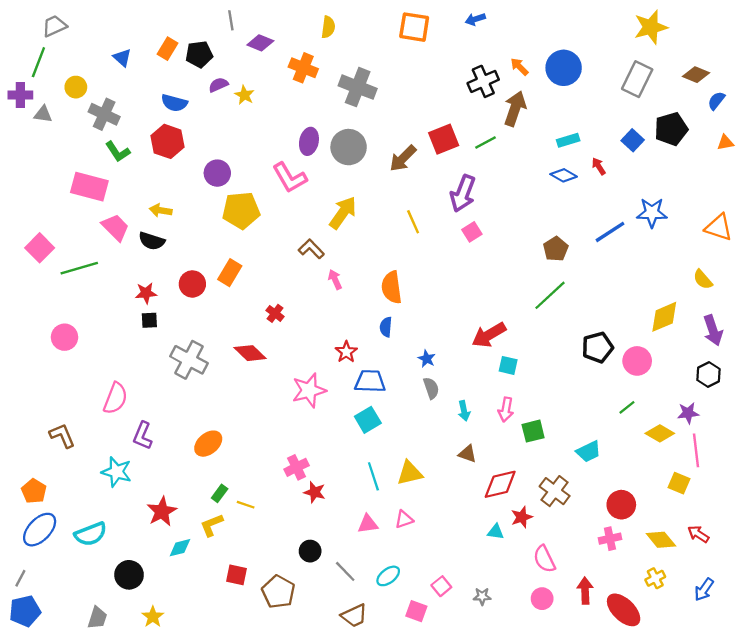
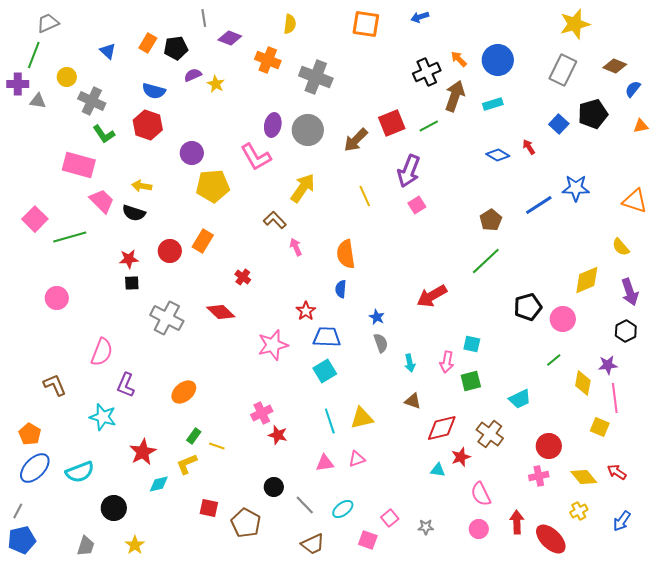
cyan rectangle: (568, 140) -> (493, 104), moved
cyan square: (508, 365) -> (472, 344), moved
yellow diamond: (660, 433) -> (583, 383), turned 70

